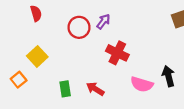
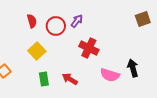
red semicircle: (36, 13) -> (32, 21), moved
yellow square: (37, 56) -> (37, 51), moved

